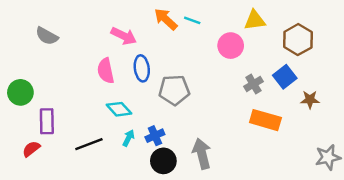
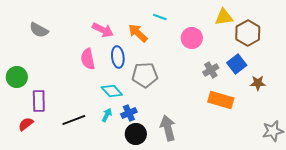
orange arrow: (166, 19) -> (138, 33), moved
yellow triangle: (255, 20) -> (224, 17), moved
cyan diamond: (119, 109) -> (112, 91), moved

